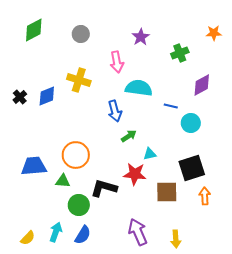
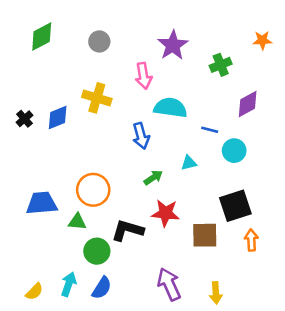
purple star: (141, 37) -> (173, 45), size x1.4
green arrow: (129, 136) -> (153, 178), moved
cyan triangle: (150, 154) -> (189, 163), moved

